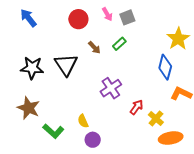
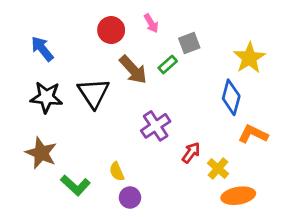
gray square: (127, 17) -> (189, 43), moved
blue arrow: (28, 18) -> (42, 49), moved
brown arrow: (94, 48) -> (133, 70), size x1.6

